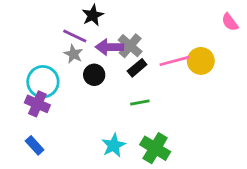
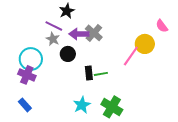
pink semicircle: (230, 22) -> (162, 26), moved
pink line: (174, 61) -> (131, 56), moved, turned -40
black rectangle: (137, 68) -> (89, 73), moved, turned -56

